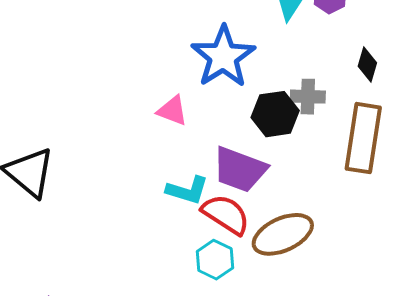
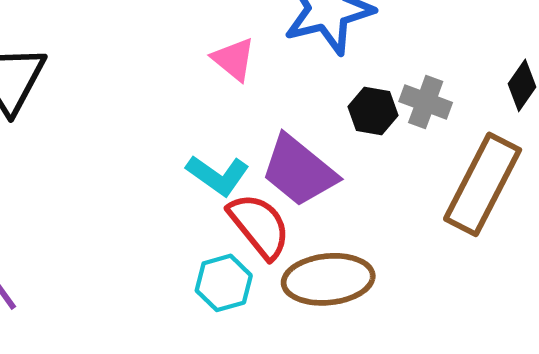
black hexagon: (275, 114) -> (373, 111), size x0.7

